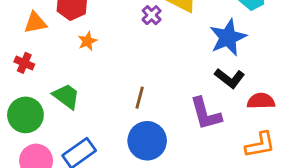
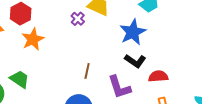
orange star: (87, 41) -> (33, 39), size x1.6
brown line: (140, 98) -> (87, 71), moved

